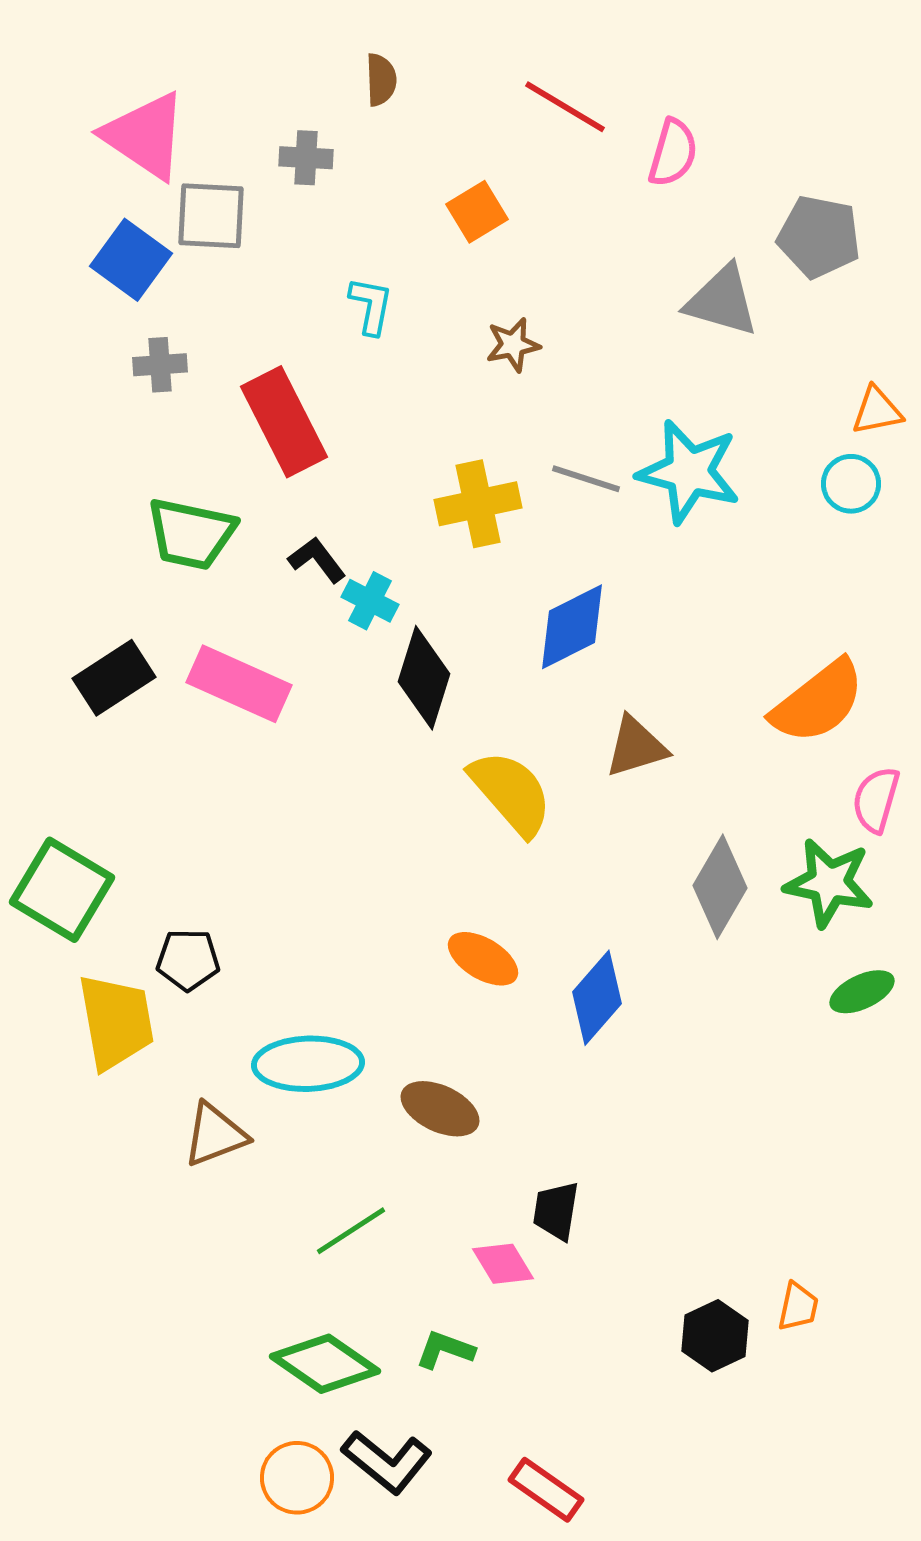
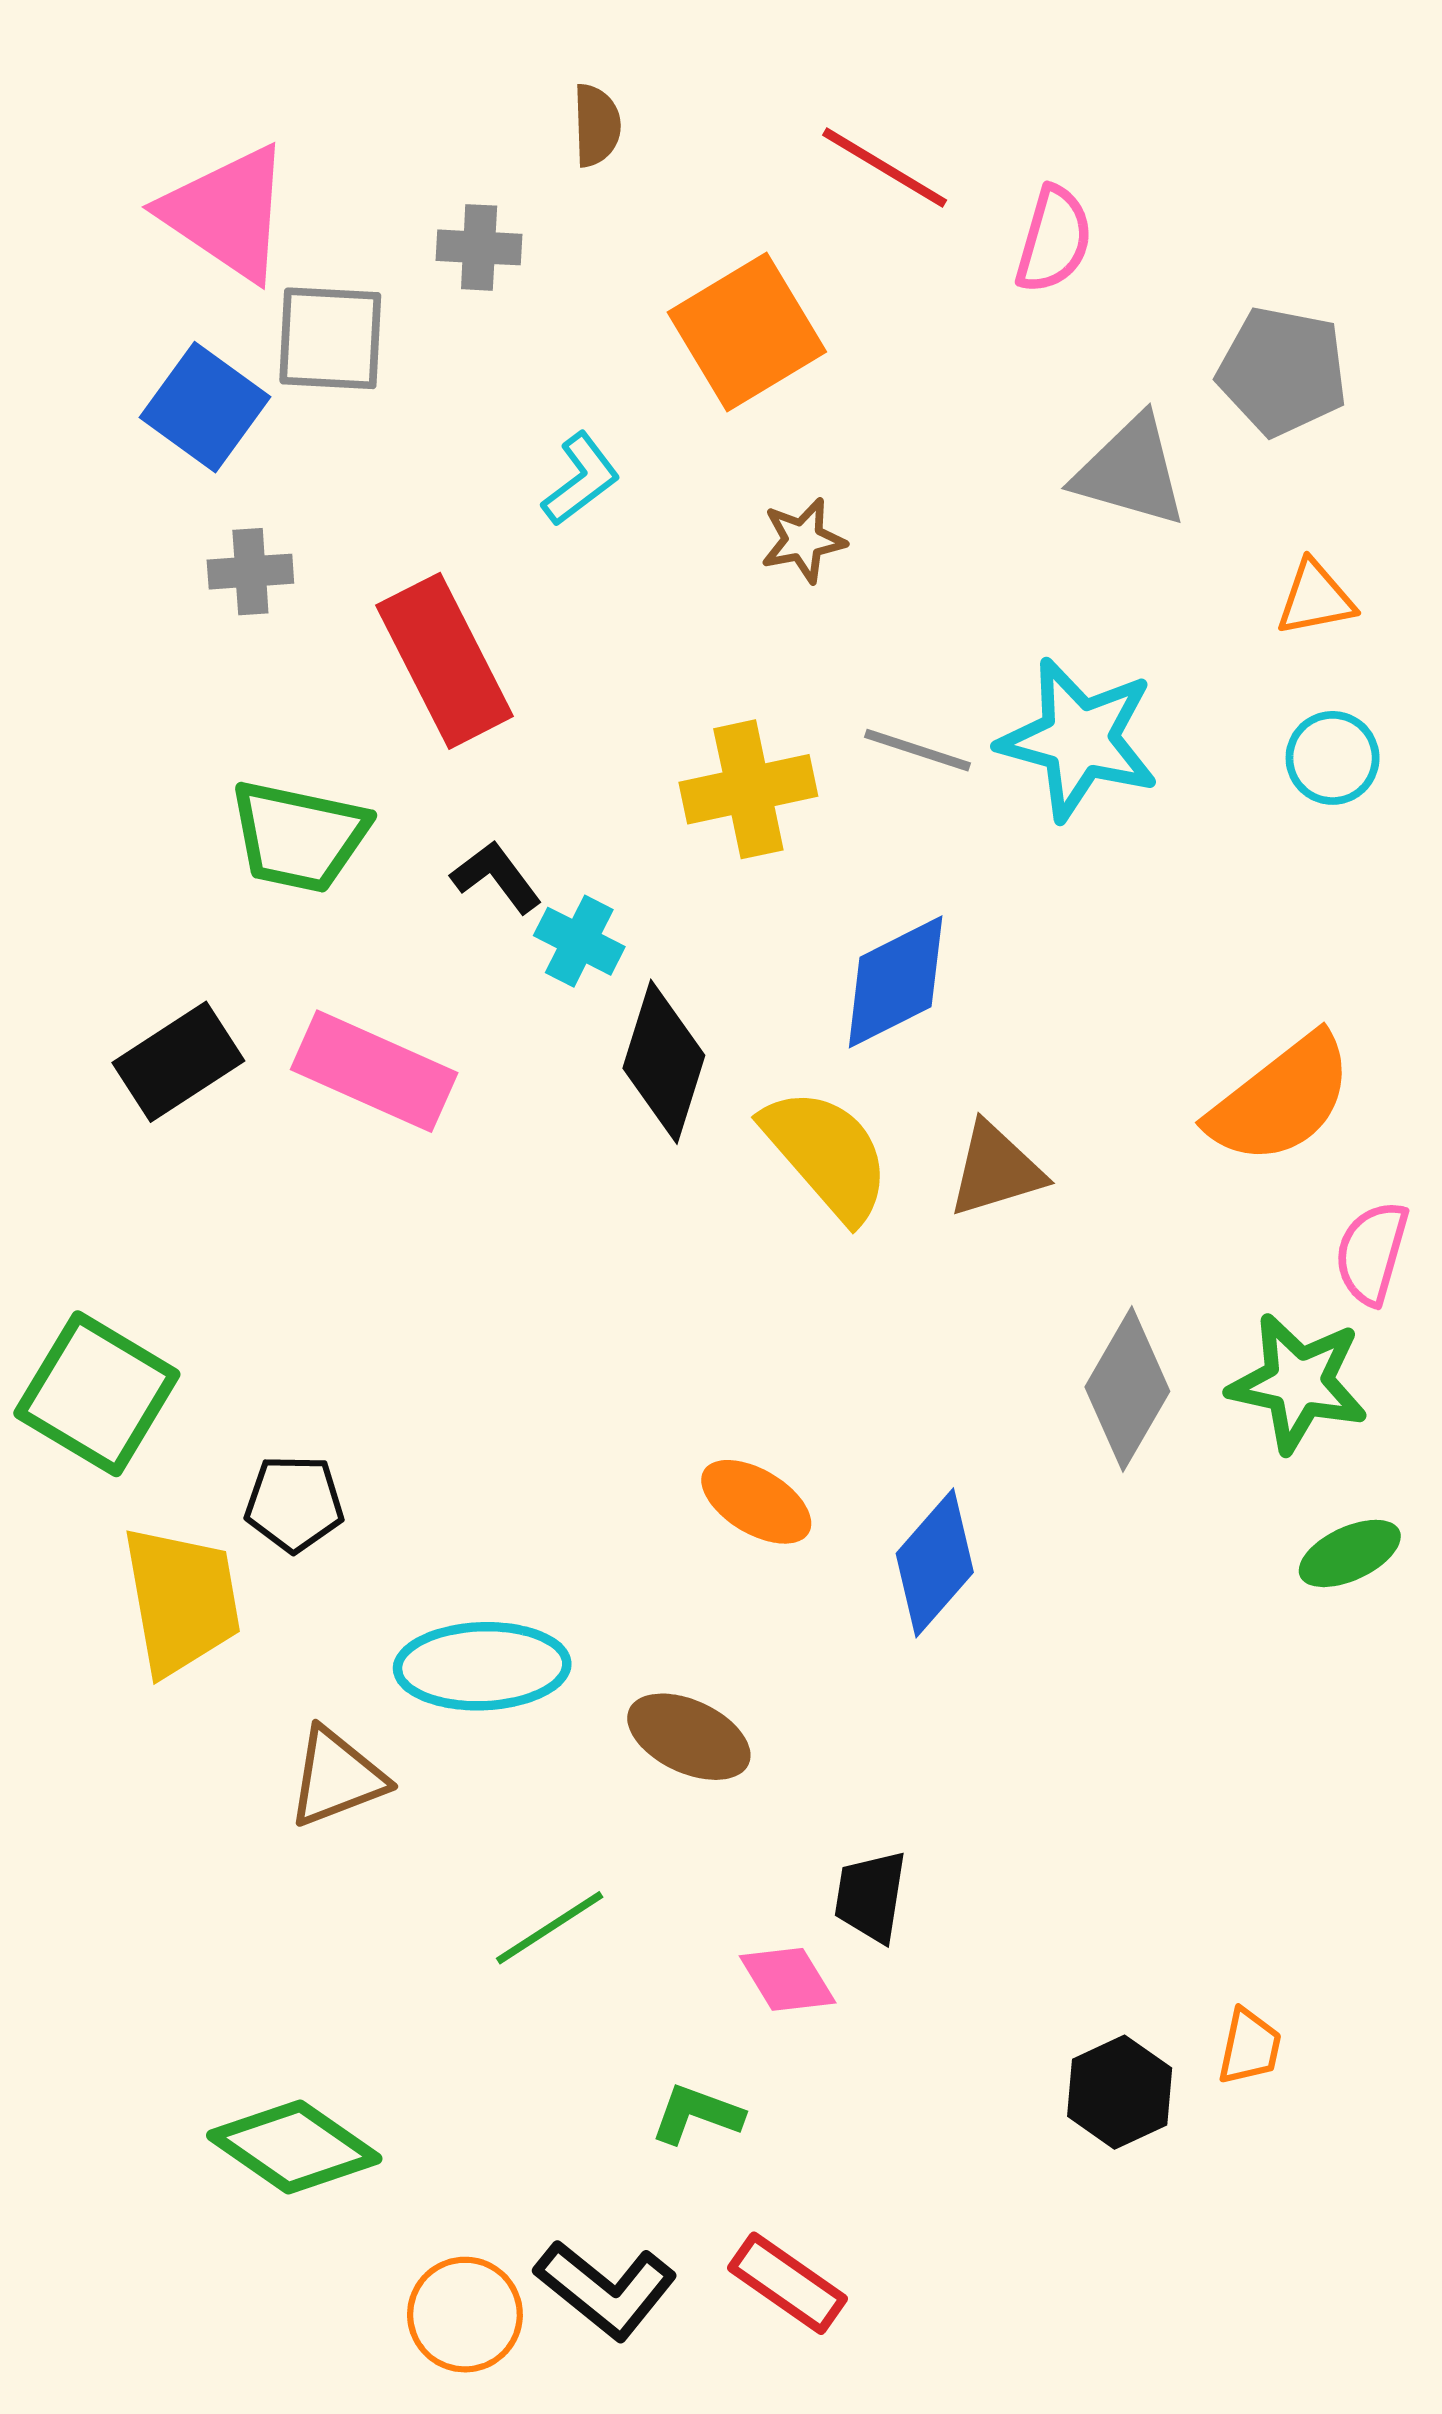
orange square: (477, 212) -> (747, 332), size x1.6
cyan L-shape: (371, 306) -> (581, 479), turned 42
orange triangle: (877, 411) -> (1315, 598), moved
yellow semicircle: (511, 793) -> (827, 1154), moved
green diamond: (325, 1364) -> (294, 2147), moved
red rectangle: (546, 1490) -> (788, 2283), moved

